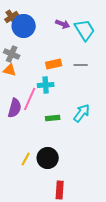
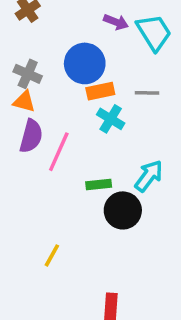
blue circle: (24, 26) -> (85, 63), moved
cyan cross: (46, 85) -> (111, 119), moved, turned 35
purple semicircle: (15, 108) -> (31, 136), moved
black circle: (48, 158) -> (123, 210), moved

